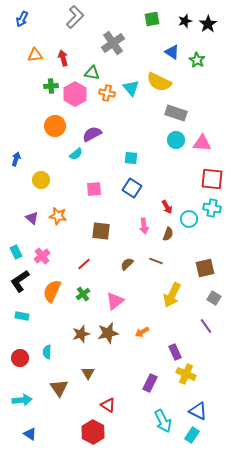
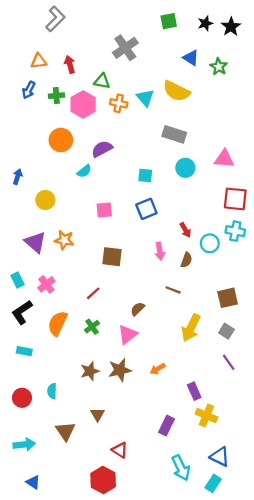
gray L-shape: (75, 17) -> (55, 19), moved
blue arrow: (22, 19) -> (29, 90), moved
gray rectangle: (176, 113) -> (174, 134), moved
cyan circle: (176, 140) -> (185, 168), moved
blue square: (132, 188) -> (146, 209), turned 36
purple triangle: (32, 218) -> (35, 242), size x1.5
brown semicircle: (127, 264) -> (138, 309), moved
gray square: (214, 298) -> (226, 331), moved

